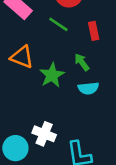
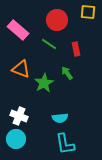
cyan semicircle: (88, 88) -> (60, 118), moved
white cross: (44, 134) -> (19, 116), moved

